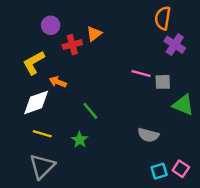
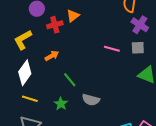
orange arrow: (58, 82) -> (52, 56), moved, turned 128
gray square: (163, 82) -> (138, 48), moved
white diamond: (36, 102) -> (25, 73), turned -35
gray semicircle: (148, 135) -> (91, 100), moved

